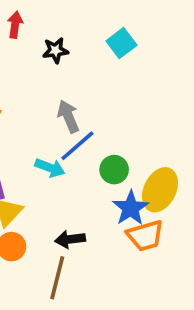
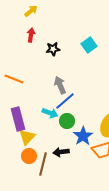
green circle: (114, 170) -> (67, 121), moved
blue star: (131, 208) -> (83, 136), moved
brown line: (57, 278) -> (43, 164), moved

